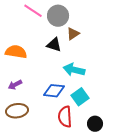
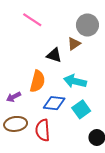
gray circle: (58, 16) -> (87, 25), moved
orange semicircle: (16, 52) -> (37, 81), moved, turned 95
red semicircle: (65, 117) -> (43, 130), moved

